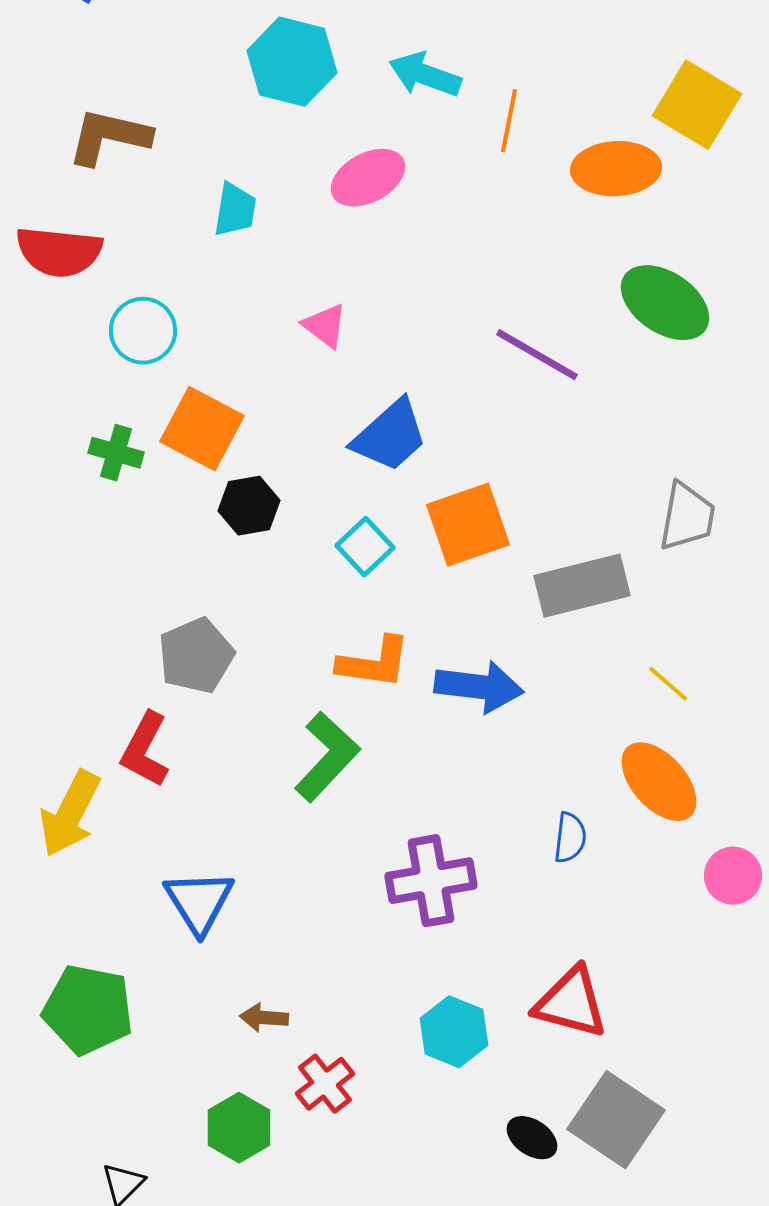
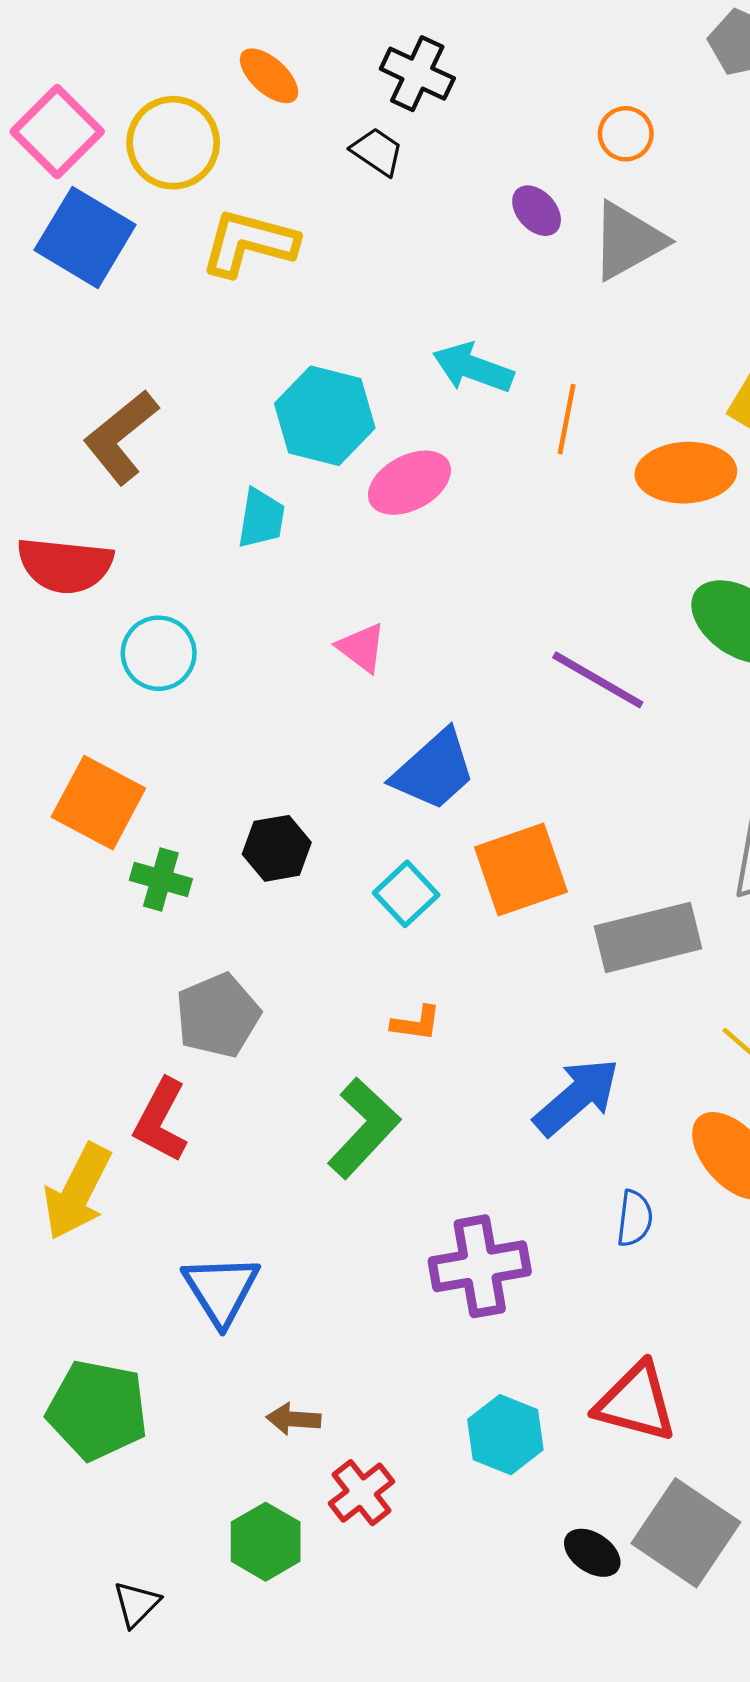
cyan hexagon: (292, 62) -> (325, 416), moved
brown L-shape: (109, 137) -> (121, 437), turned -52
orange square: (202, 429) -> (98, 803), moved
green cross: (116, 453) -> (161, 880), moved
orange L-shape: (374, 663) -> (416, 1023), size x0.6
blue arrow: (479, 687) -> (577, 1097), moved, turned -48

